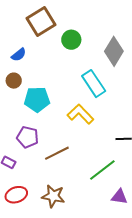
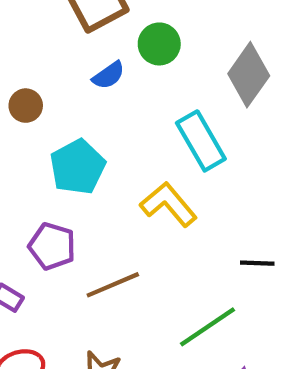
blue semicircle: (19, 55) -> (109, 75), moved
brown circle: (14, 81) -> (26, 106), moved
cyan pentagon: (37, 99) -> (78, 167), turned -30

